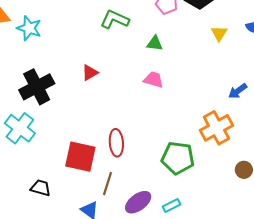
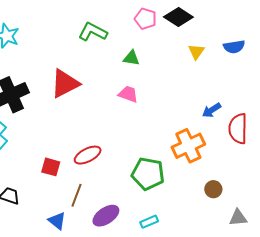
red triangle: (90, 73) -> (65, 84), size x1.8
red ellipse: (116, 143) -> (88, 155), turned 64
red square: (80, 157) -> (51, 167), size x0.6
cyan rectangle: (171, 206) -> (149, 222), moved

